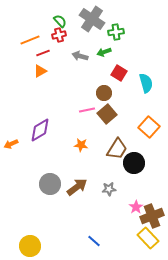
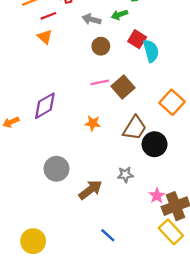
orange triangle: (40, 71) -> (45, 37), turned -48
cyan semicircle: (146, 83) -> (151, 51), moved
brown circle: (104, 93) -> (101, 46), moved
brown arrow: (77, 187) -> (90, 190), moved

